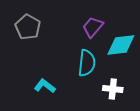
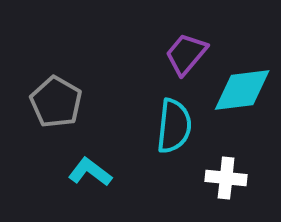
gray pentagon: (28, 27) -> (56, 102), moved

